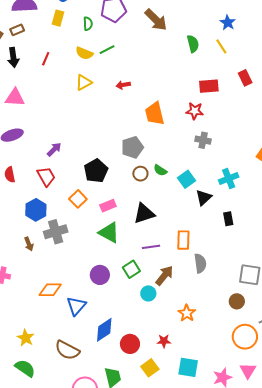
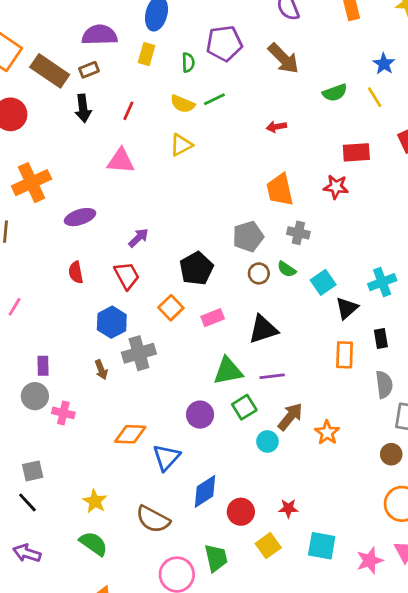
green semicircle: (193, 44) -> (335, 93), turned 84
red arrow: (123, 85) -> (276, 127), moved
pink triangle: (15, 98) -> (121, 161), moved
gray cross: (203, 140) -> (298, 233), moved
green triangle: (109, 233) -> (228, 371), moved, turned -40
orange rectangle: (183, 240) -> (345, 355), moved
gray semicircle: (200, 263) -> (384, 385), moved
orange star: (187, 313) -> (327, 433), moved

